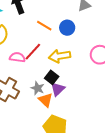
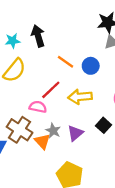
pink semicircle: (17, 57) -> (38, 107), moved
black square: (52, 77) -> (104, 125), moved
orange triangle: (46, 100) -> (42, 141), moved

